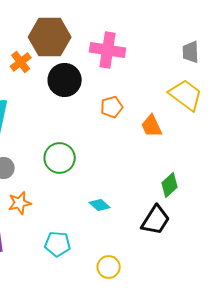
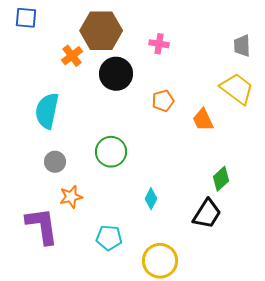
pink cross: (108, 50) -> (159, 44), size x0.6
cyan diamond: (100, 205) -> (151, 199), turned 75
yellow circle: (109, 267) -> (160, 261), size x1.5

